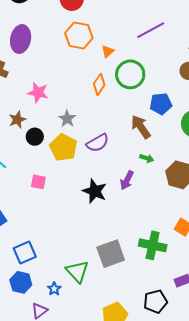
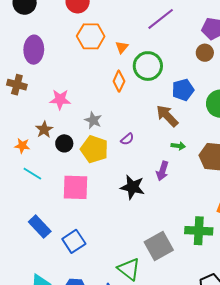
purple semicircle: (98, 143) -> (127, 139), size x0.6
pink square: (38, 182) -> (75, 187), size x1.8
blue square: (25, 253) -> (74, 241), moved

